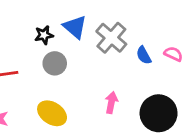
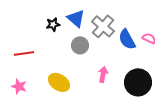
blue semicircle: (144, 55) -> (127, 39), size x1.5
gray circle: (55, 63) -> (80, 45), moved

